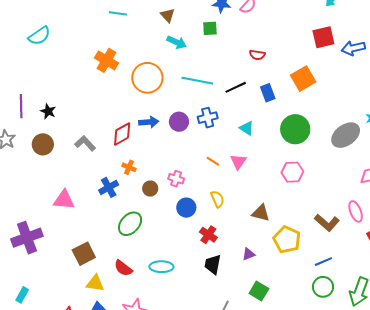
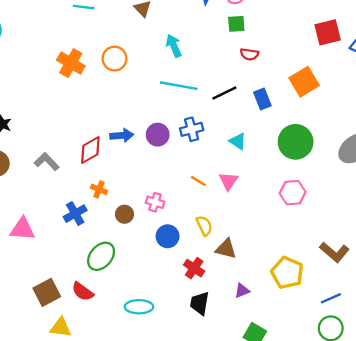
green square: (210, 28) -> (236, 24), moved
cyan arrow: (177, 42) -> (174, 46), moved, turned -138
orange circle: (147, 78) -> (115, 59), moved, size x0.7
brown triangle: (261, 213) -> (226, 249), moved
red semicircle: (123, 268) -> (83, 292), moved

